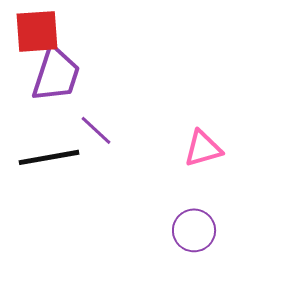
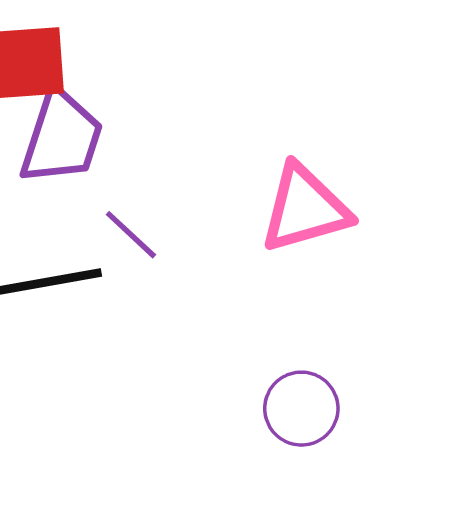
pink triangle: (203, 148) -> (305, 209), moved, size x1.4

